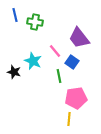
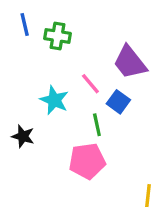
black star: (14, 72) -> (23, 136), moved
pink pentagon: (76, 98) -> (87, 161), moved
yellow line: (69, 119) -> (148, 196), moved

